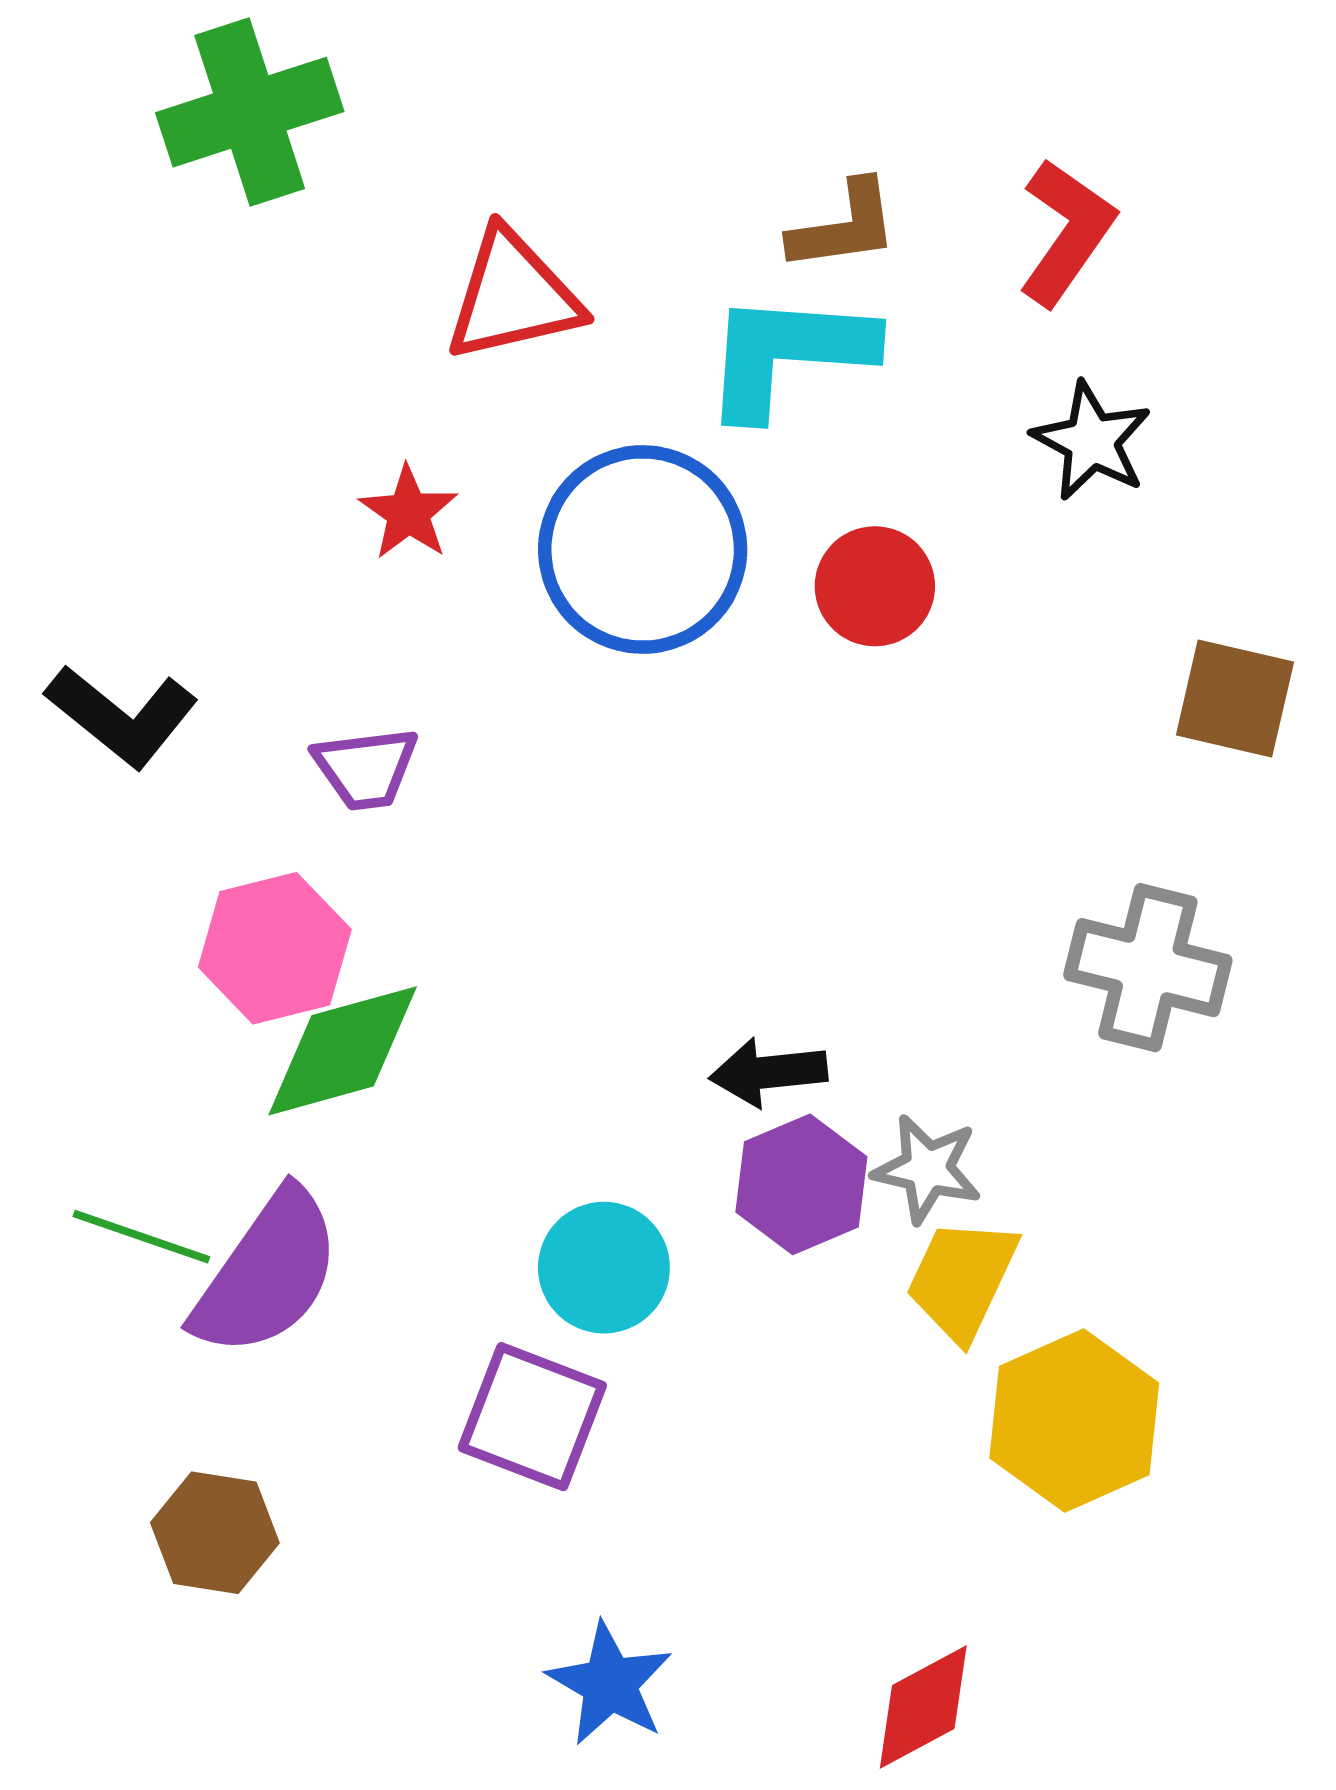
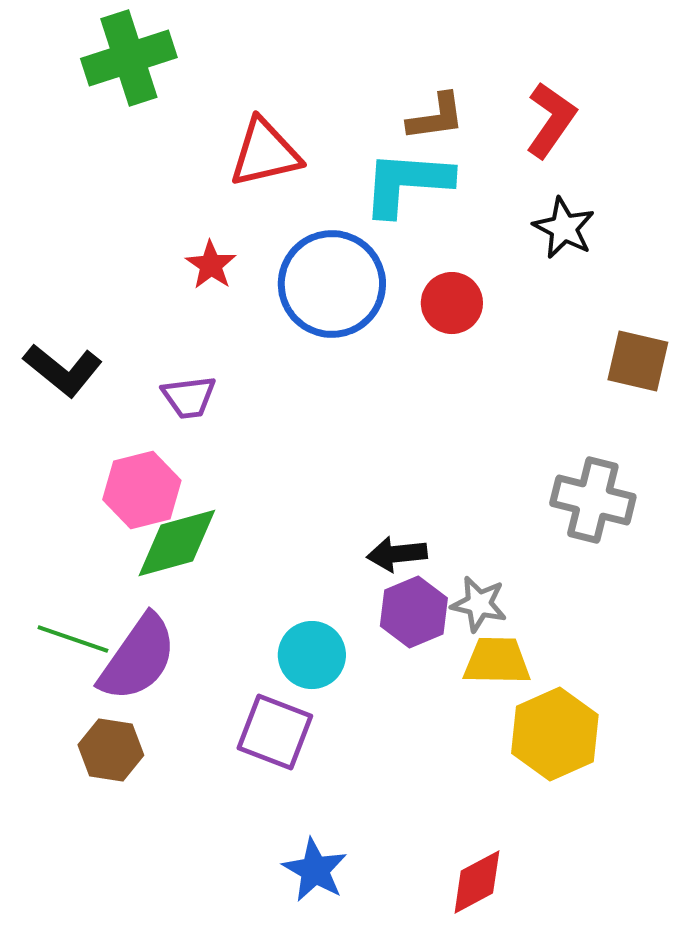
yellow trapezoid: (962, 1279) -> (497, 661), turned 66
brown hexagon: (215, 1533) -> (111, 750), moved

